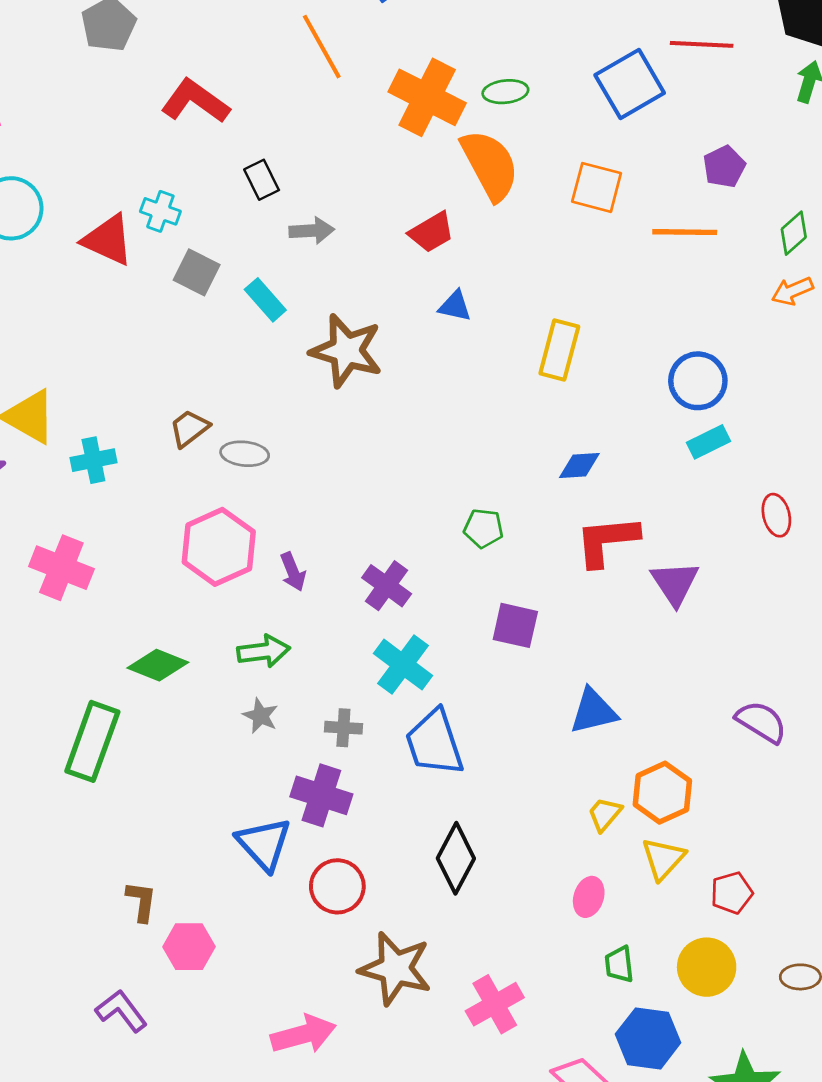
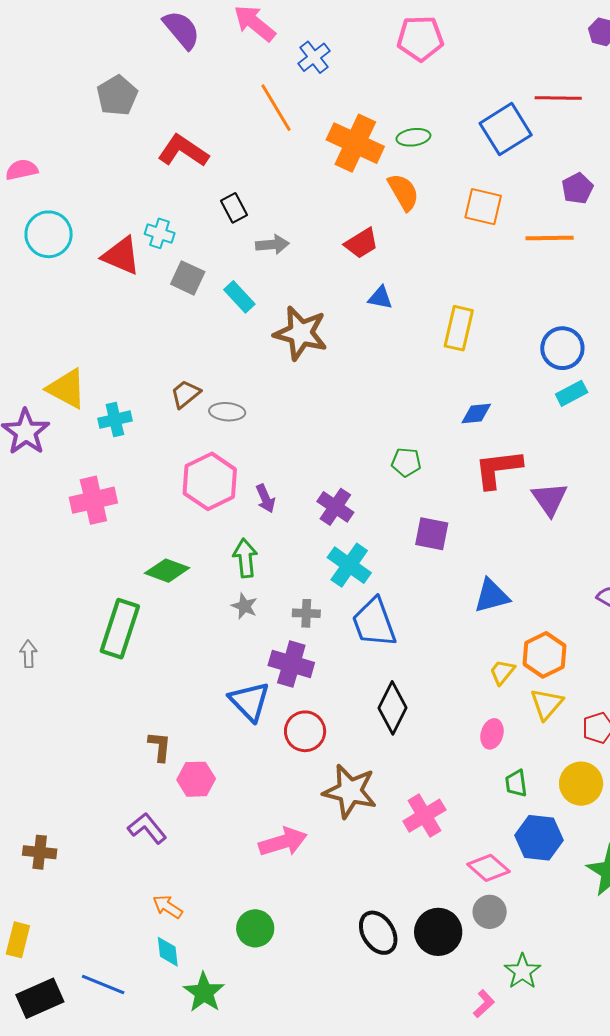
orange semicircle: (490, 165) -> (403, 192), size x0.7
pink cross: (61, 568) -> (93, 500), turned -33
green arrow: (264, 651) -> (245, 558), turned -87

